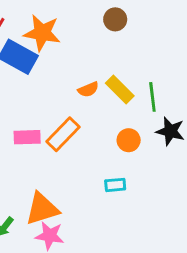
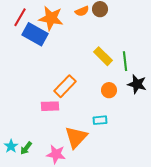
orange semicircle: (88, 89) -> (82, 11), moved
pink rectangle: (27, 137) -> (50, 106), moved
orange triangle: (42, 209) -> (76, 137), moved, turned -30

